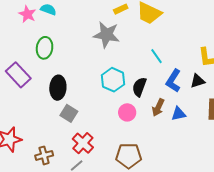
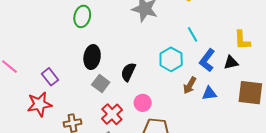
purple rectangle: (18, 75) -> (50, 77), moved, size x0.7
cyan hexagon: (113, 80) -> (171, 59), moved
black semicircle: (139, 87) -> (128, 72), moved
pink circle: (127, 112) -> (143, 103), moved

